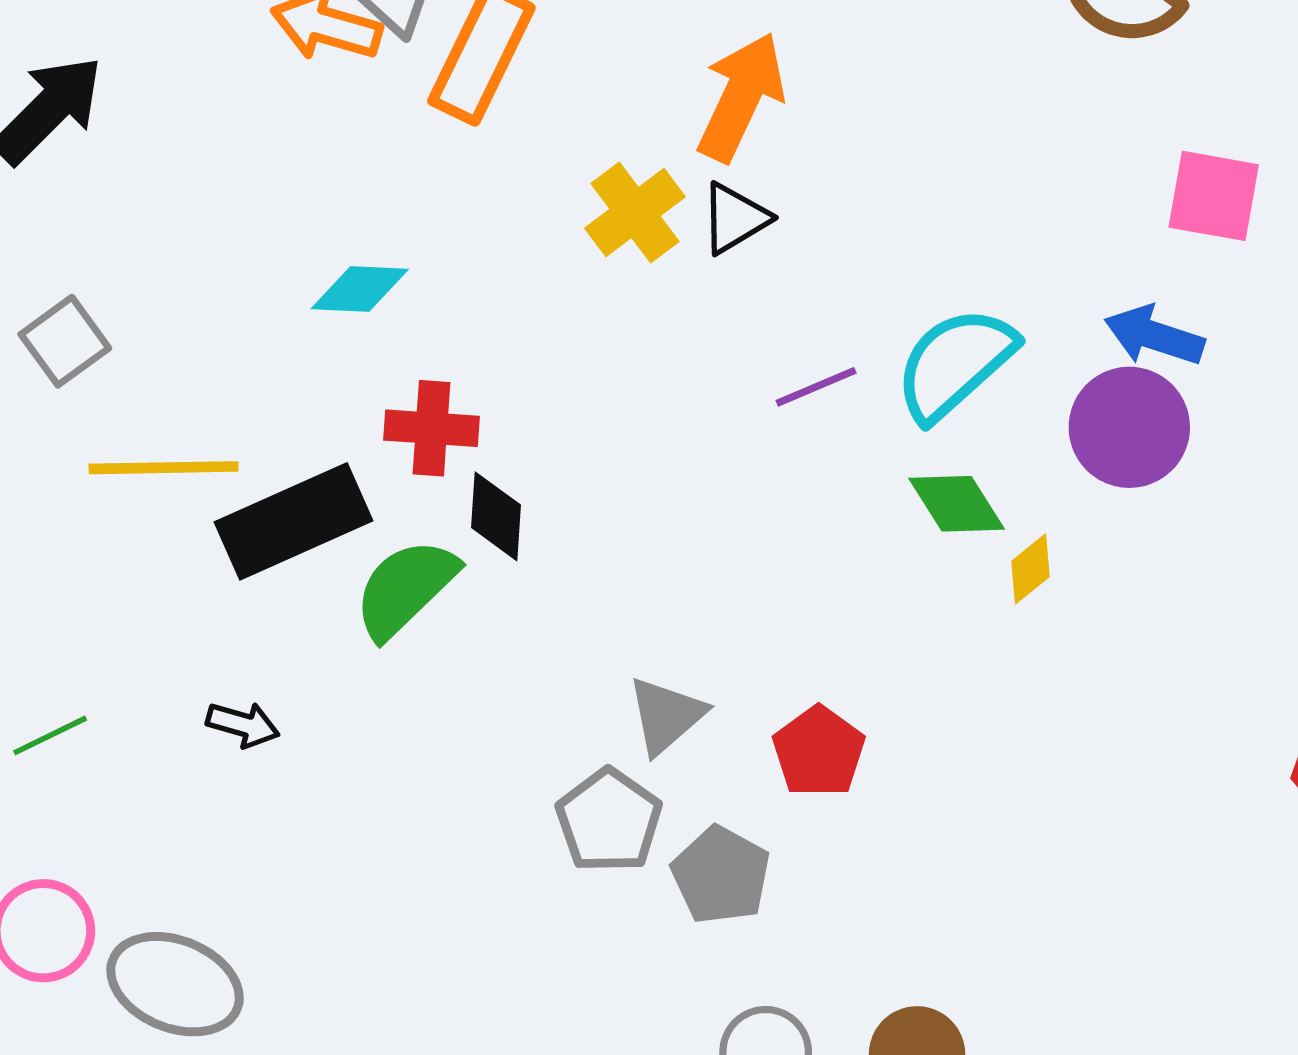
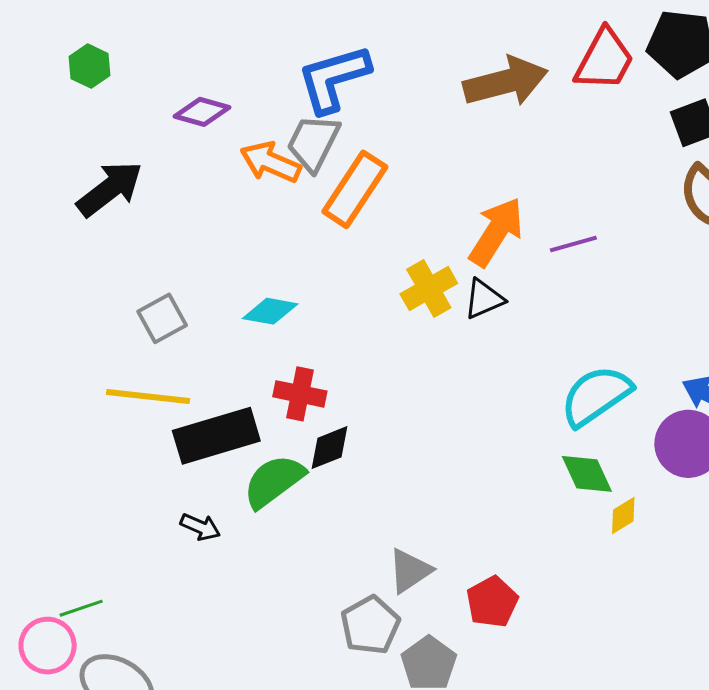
gray square: (65, 341) -> (162, 318), moved
purple line: (816, 387) -> (573, 244), moved
black diamond: (496, 516) -> (329, 448), turned 57
black arrow: (243, 725) -> (200, 527), moved
green line: (50, 735) -> (81, 608), moved

